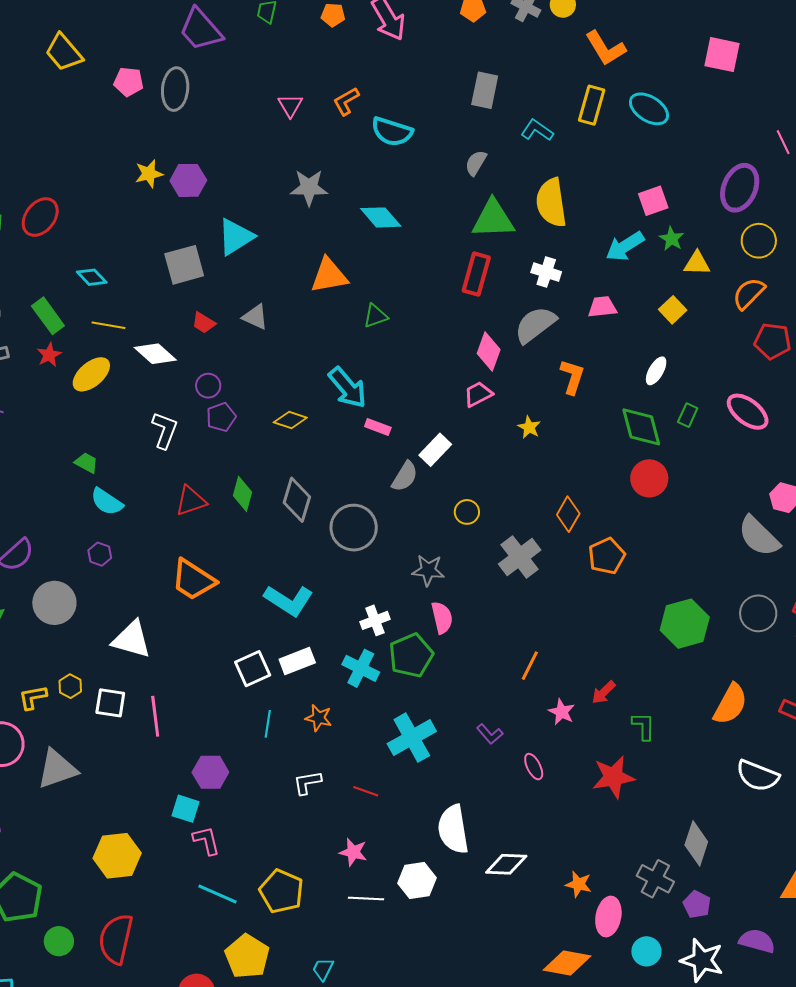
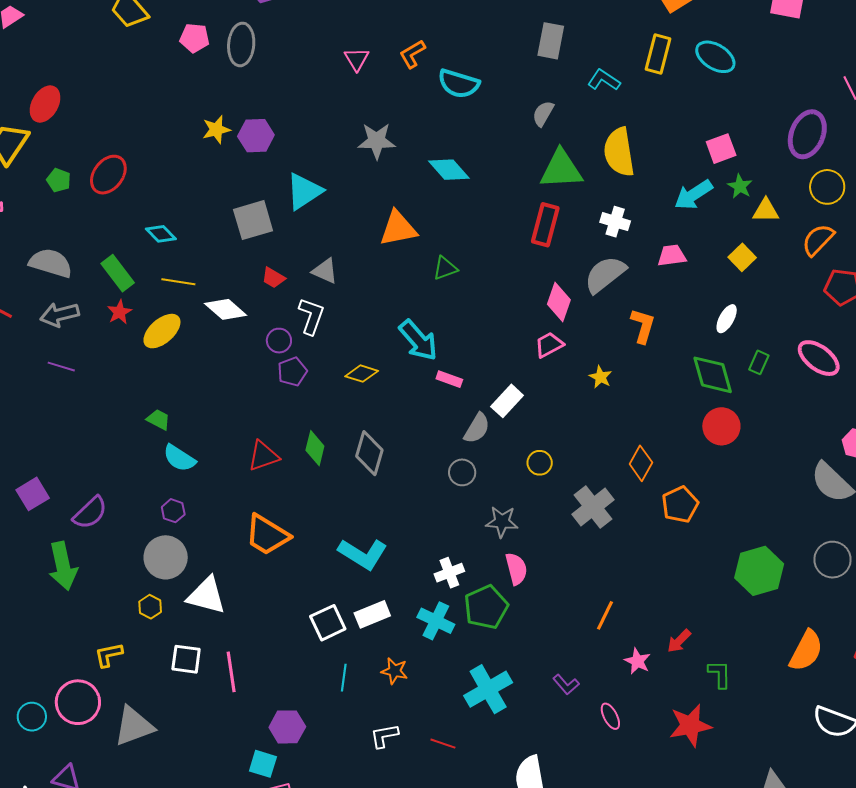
white L-shape: (165, 430) -> (311, 316), moved
gray circle: (354, 528) -> (462, 472), moved, size x0.6
gray circle: (54, 603) -> (166, 557), moved
yellow hexagon: (70, 686) -> (150, 607), moved

